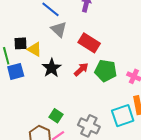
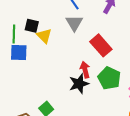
black star: (52, 68) -> (79, 84), moved
red arrow: (81, 69) -> (85, 70), turned -77

